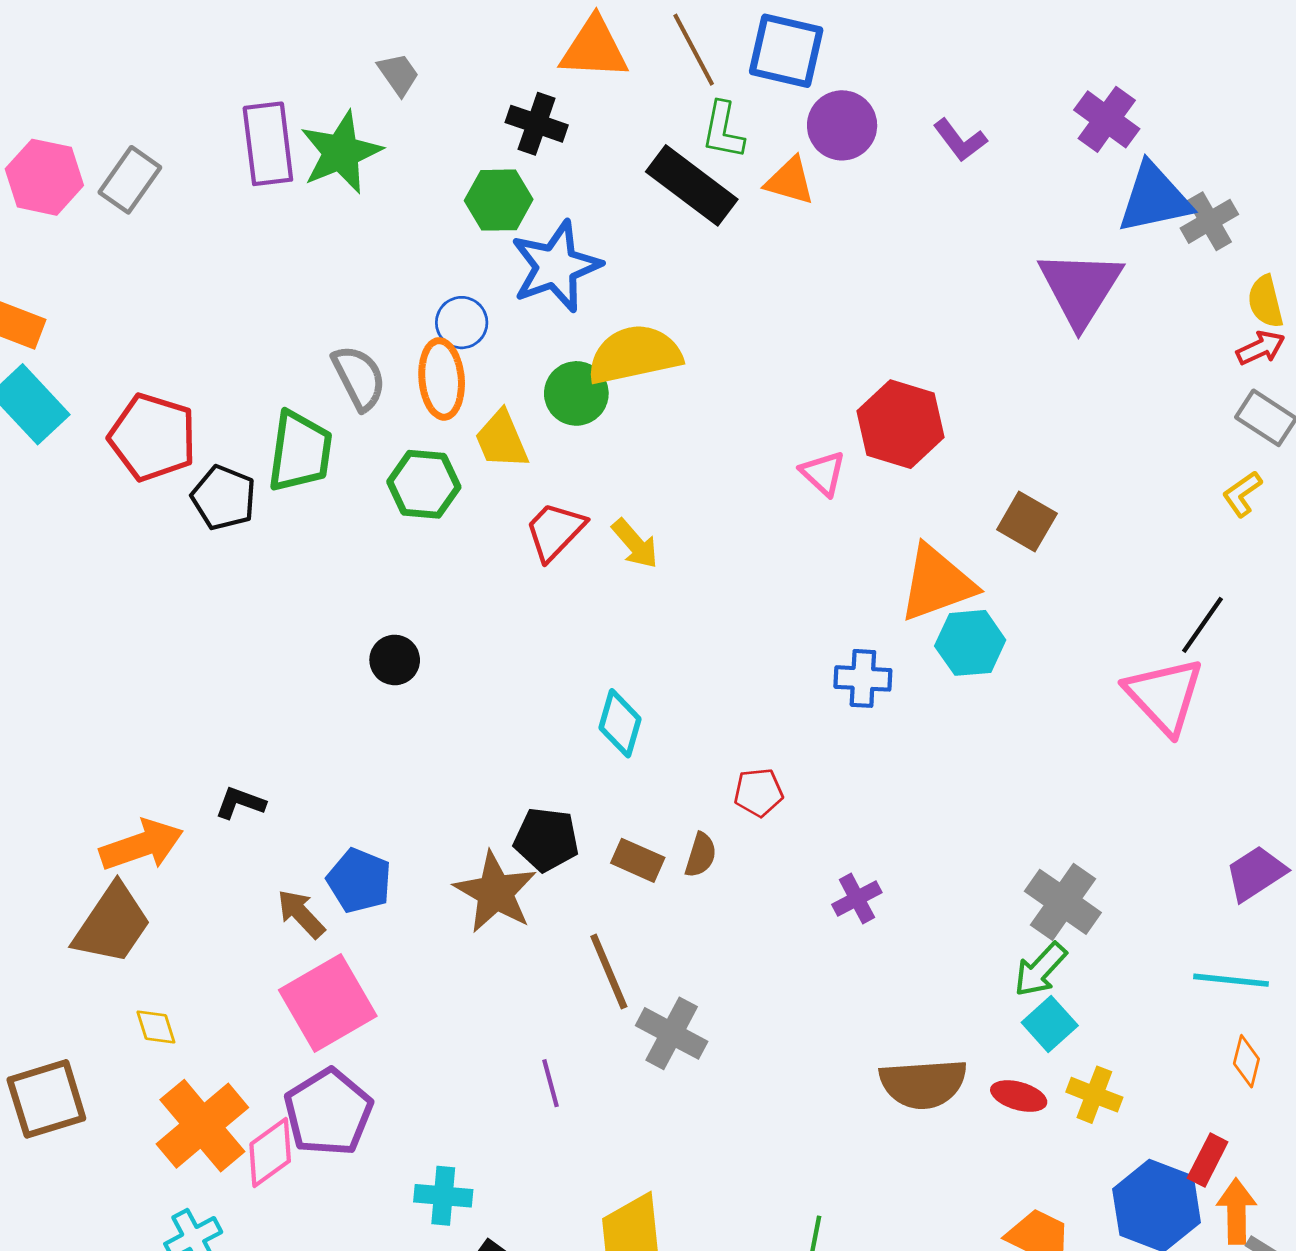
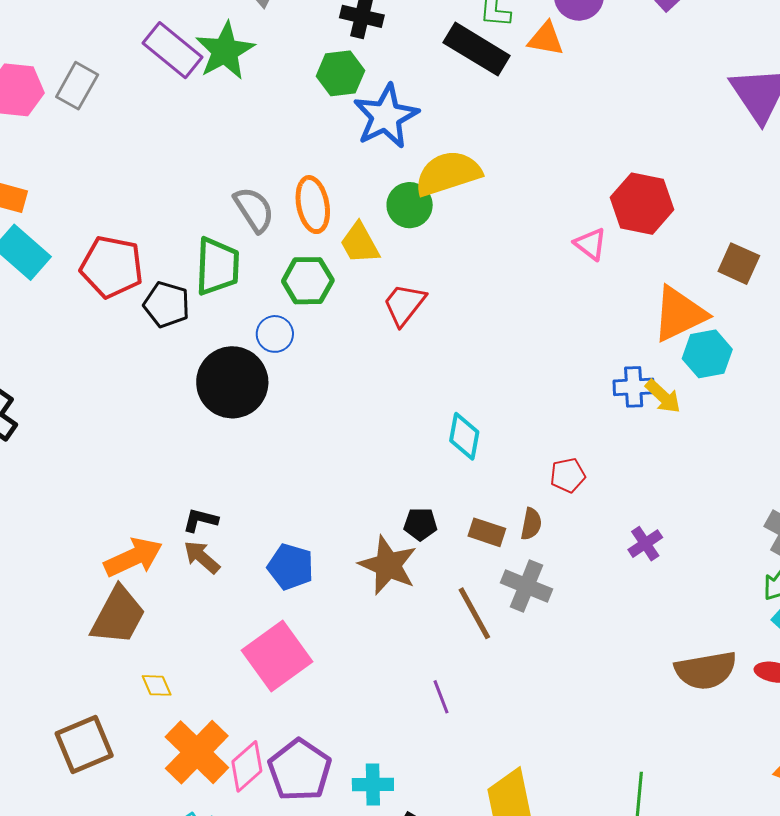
purple rectangle: (268, 144) -> (173, 50), turned -38
blue circle: (462, 323) -> (275, 334), moved
yellow arrow: (635, 544) -> (663, 396), moved
black circle: (395, 660) -> (232, 382), moved, size x2.0
black pentagon: (546, 839) -> (420, 524), size x0.7
brown arrow: (301, 914) -> (202, 557), moved
gray cross: (672, 1033) -> (526, 586), moved
purple pentagon: (328, 1112) -> (300, 770), moved

